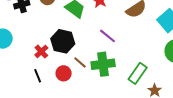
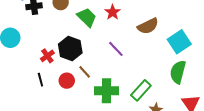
green cross: (103, 64) -> (106, 91), moved

